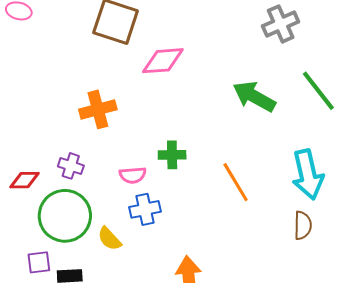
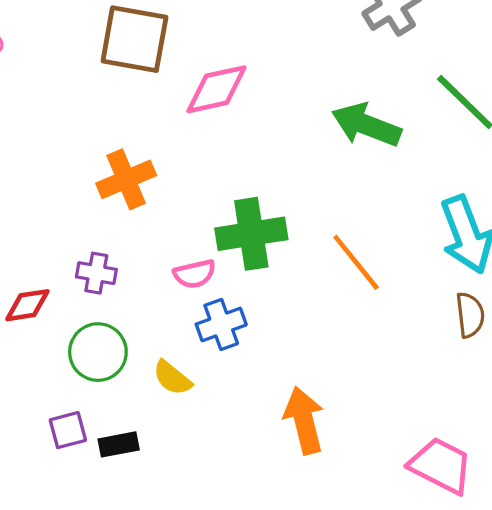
green cross: (172, 155) -> (251, 234), size x1.6
green circle: (65, 216) -> (98, 352), size x0.7

